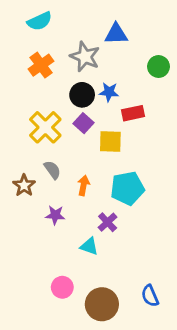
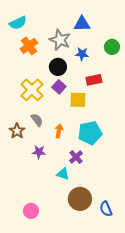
cyan semicircle: (40, 21) -> (18, 23), moved
blue star: (109, 92) -> (82, 54), moved
pink circle: (62, 287) -> (31, 211), moved
brown circle: (102, 304) -> (80, 199), moved

